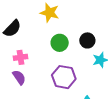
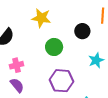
black circle: (87, 40) -> (82, 31), moved

